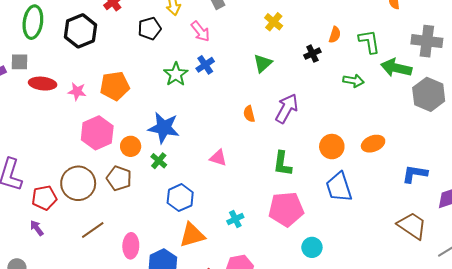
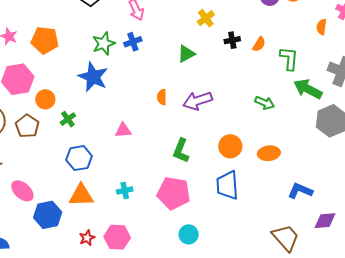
black cross: (312, 54) -> (232, 40), moved
green arrow: (354, 81) -> (265, 103), moved
purple arrow: (287, 108) -> (198, 101), turned -152
blue star: (164, 128) -> (93, 77), moved
pink triangle: (218, 158) -> (123, 130), turned -36
pink ellipse: (131, 246) -> (22, 191), turned -65

